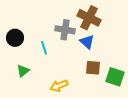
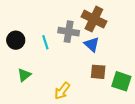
cyan line: (44, 48) -> (45, 42), moved
yellow arrow: (59, 86) -> (62, 91), turned -30

